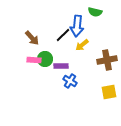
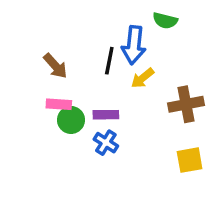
black line: (63, 35) -> (109, 61), turned -35
green circle: (45, 59) -> (71, 120), moved
blue cross: (70, 81) -> (106, 143), moved

